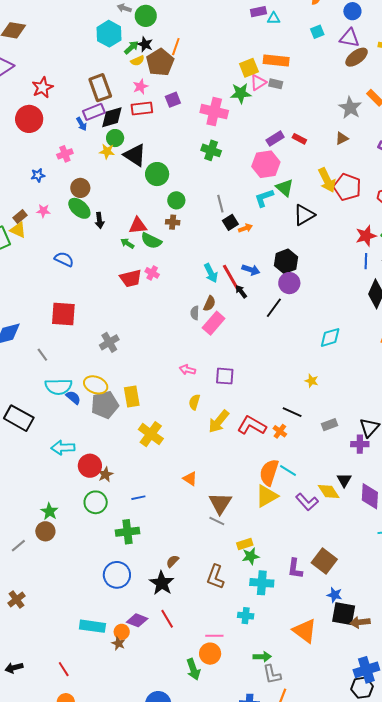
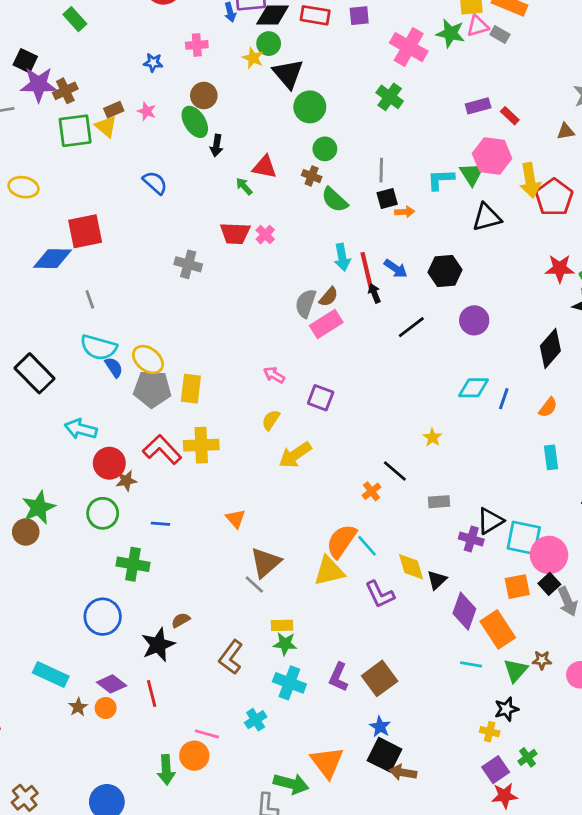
pink hexagon: (266, 164) -> (492, 156), moved
green semicircle: (151, 241) -> (335, 200), moved
blue line: (366, 261) -> (504, 399), moved
purple circle: (289, 283) -> (474, 320), moved
gray semicircle: (195, 313) -> (306, 303), size x1.5
red square: (63, 314) -> (85, 231), moved, turned -32
gray cross: (109, 342) -> (188, 264), moved, turned 30
red L-shape: (252, 426) -> (162, 450), moved
yellow cross: (151, 434) -> (201, 445), turned 35
yellow diamond: (329, 492) -> (411, 567), moved
green star: (49, 511) -> (39, 508), size x1.4
cyan cross: (246, 616) -> (256, 720), turned 35
orange circle: (122, 632) -> (106, 708), moved
green arrow: (262, 657) -> (291, 784), moved, size x1.4

